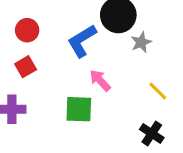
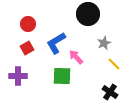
blue L-shape: (82, 41) -> (56, 43), moved
gray star: (141, 42) -> (104, 43), moved

